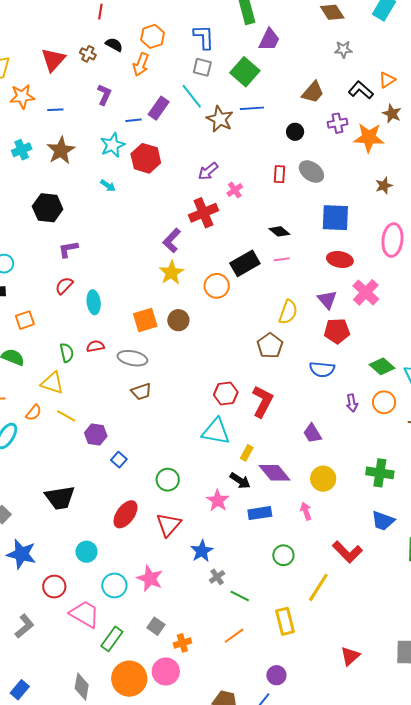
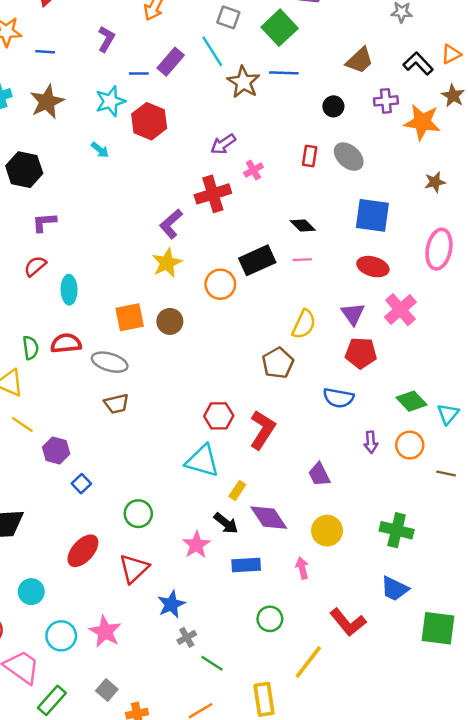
red semicircle: (95, 346) -> (66, 343), size x1.4

